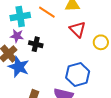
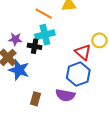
cyan cross: (20, 16) -> (45, 35), moved
red triangle: (78, 29) -> (83, 52), moved

